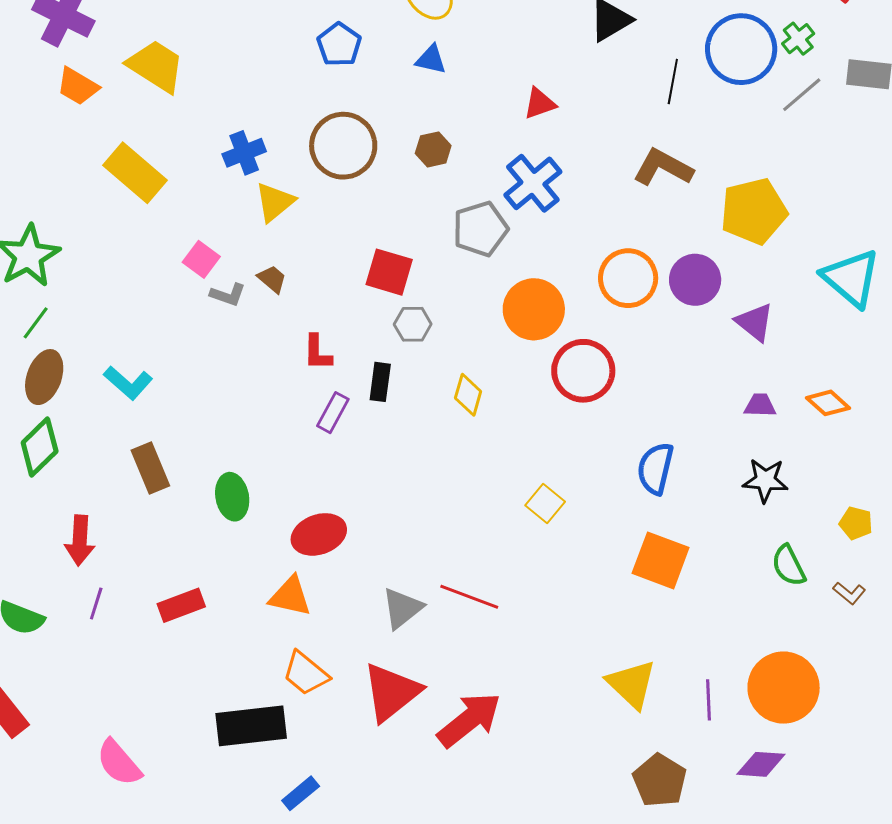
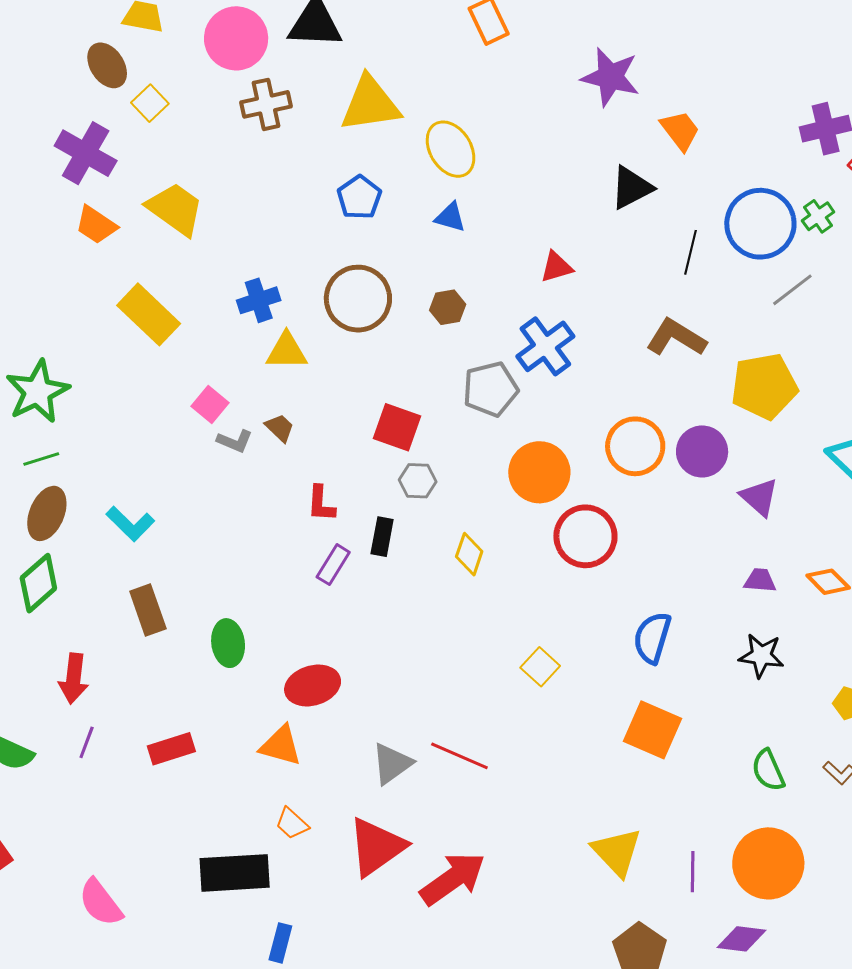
gray line: (802, 95) -> (792, 290), moved
yellow triangle: (275, 202) -> (287, 351), turned 36
green line: (36, 323) -> (41, 459), turned 33
green semicircle: (789, 566) -> (768, 770), moved
orange trapezoid: (306, 673) -> (292, 823), size x0.7
blue rectangle: (301, 793) -> (280, 943), turned -39

